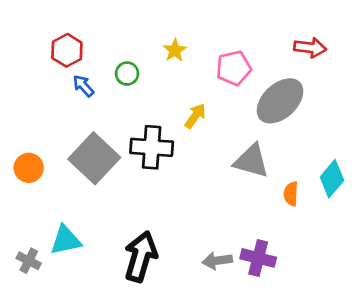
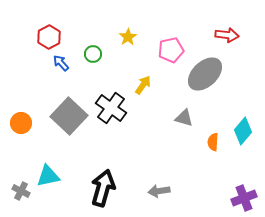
black cross: (152, 147) -> (111, 108), turned 32
gray triangle: (251, 161) -> (184, 118), size x0.7
purple cross: (258, 258) -> (244, 198), moved, turned -35

